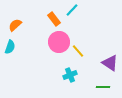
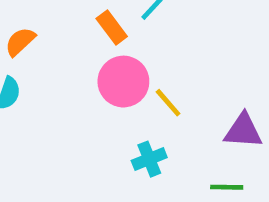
purple triangle: (110, 63) -> (243, 131), turned -30

